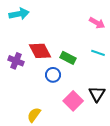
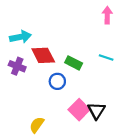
cyan arrow: (19, 14) -> (20, 37), moved
pink arrow: (97, 23) -> (107, 15), moved, turned -119
black triangle: (97, 94) -> (96, 111), moved

